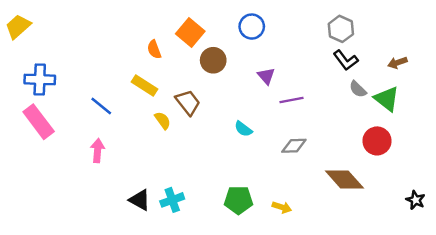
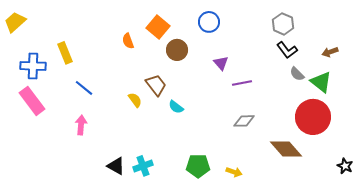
yellow rectangle: (145, 86) -> (65, 53), moved, turned 35
cyan semicircle: (243, 129) -> (176, 107), moved
red circle: (377, 141) -> (313, 117), size x1.5

